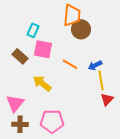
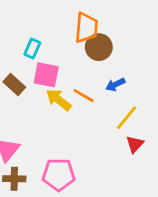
blue arrow: (95, 65) -> (115, 85), moved
yellow line: (101, 80) -> (127, 118), turned 48
yellow arrow: (42, 83) -> (59, 100), moved

